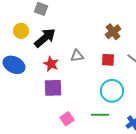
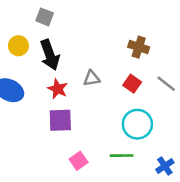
brown cross: (113, 32) -> (139, 47), turned -35
black arrow: (45, 38) -> (50, 55), turned 110
red square: (108, 60) -> (132, 84), turned 32

